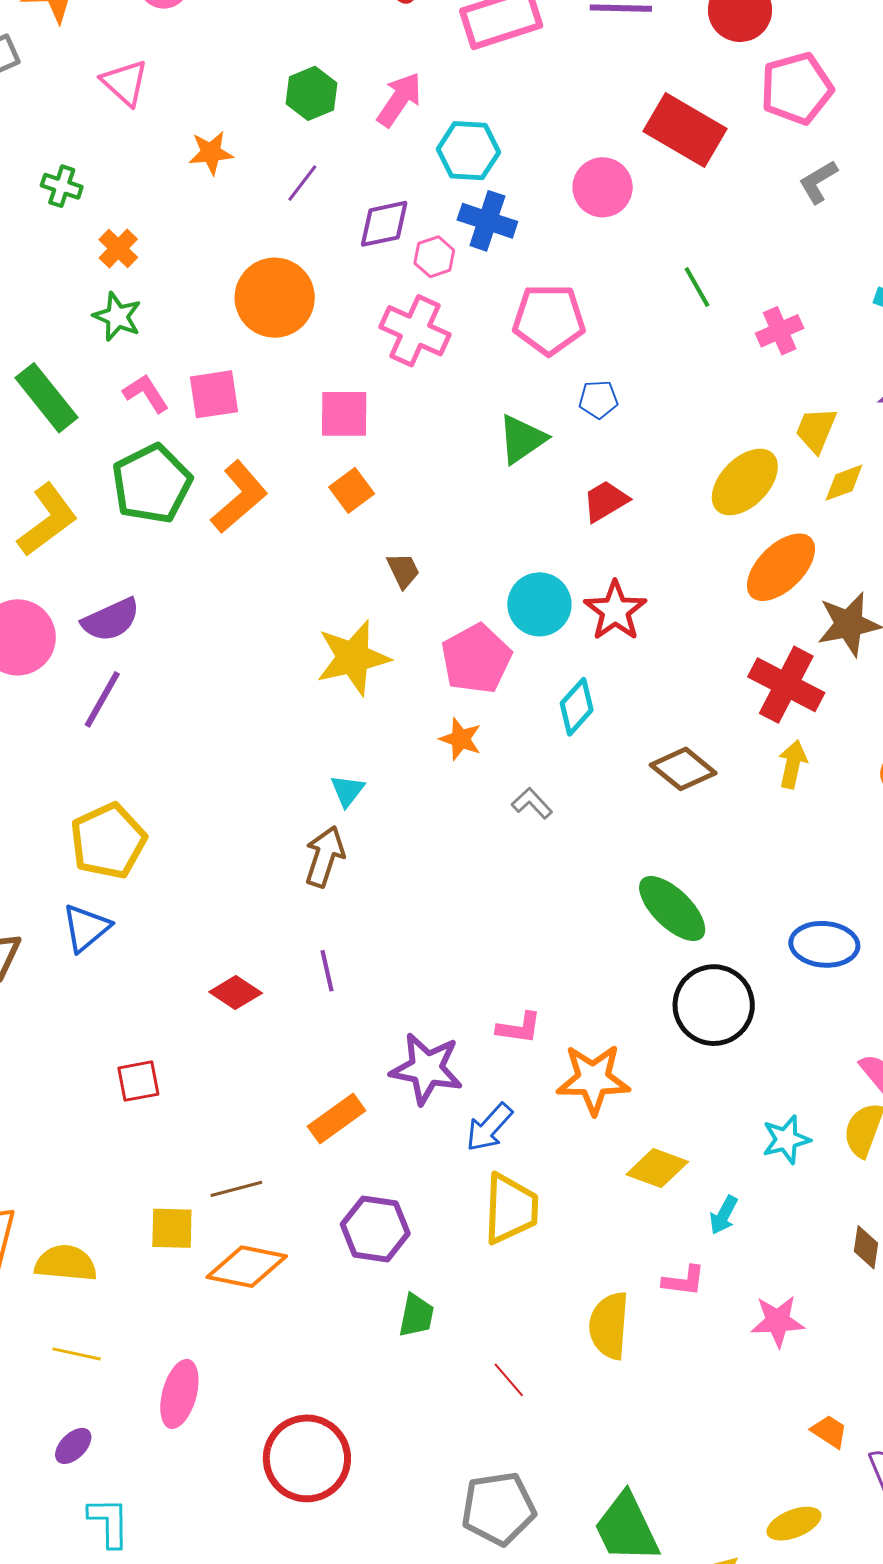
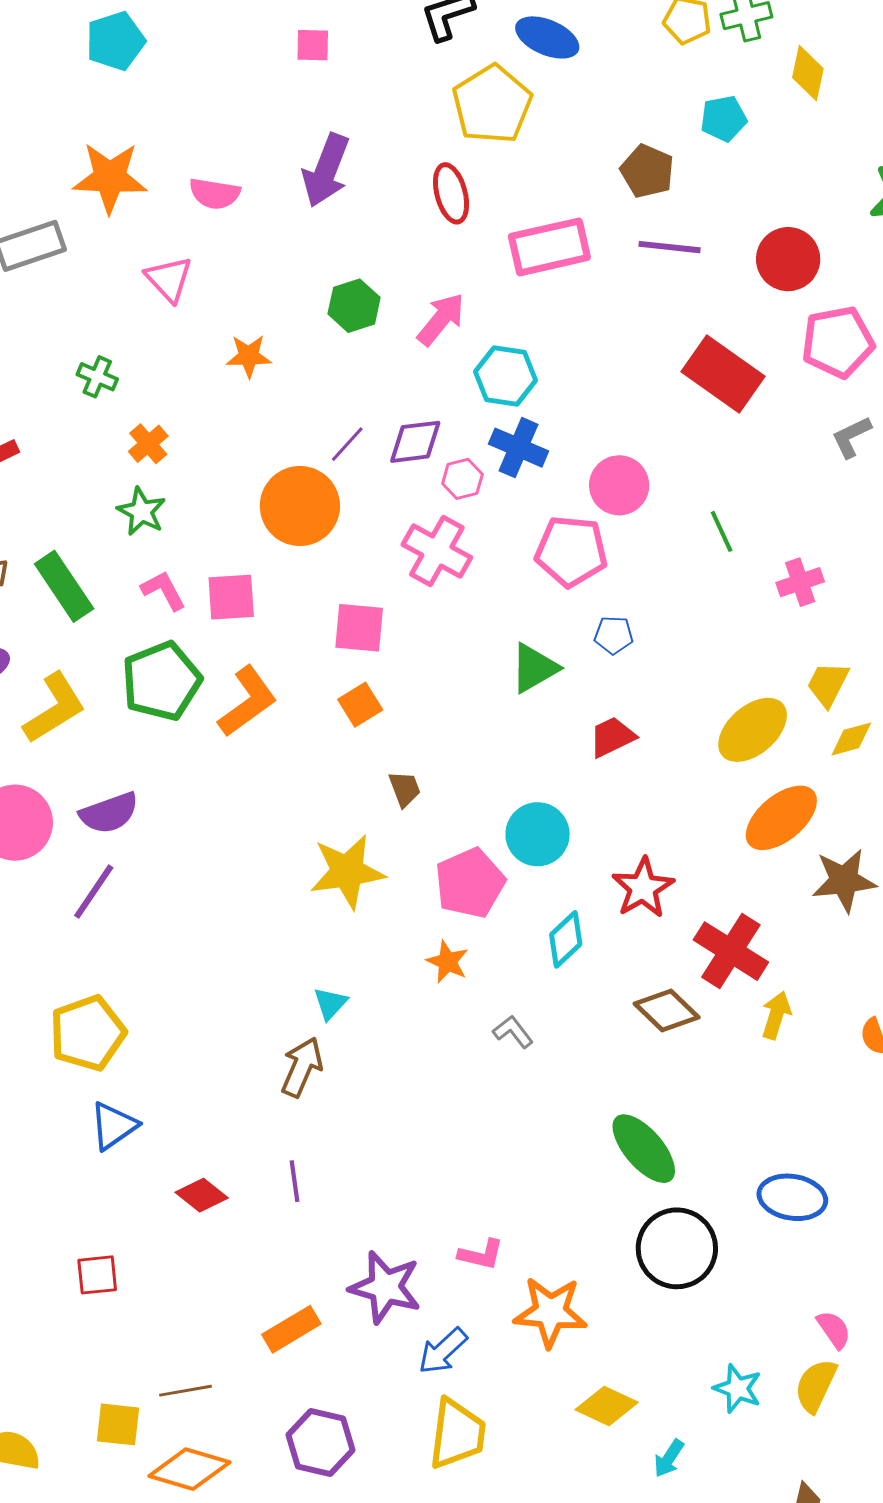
purple line: (302, 183) -> (347, 444), moved
pink circle: (603, 187) -> (619, 485), moved
red star: (615, 611) -> (643, 888), moved
red cross: (786, 685) -> (731, 951), moved
blue triangle: (86, 928) -> (114, 1126), moved
cyan star: (786, 1139) -> (738, 1388), turned 30

